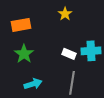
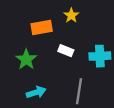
orange rectangle: (21, 25) -> (42, 27), moved
white rectangle: (69, 54) -> (66, 51), moved

